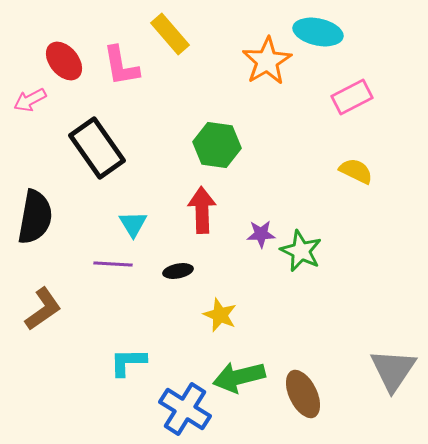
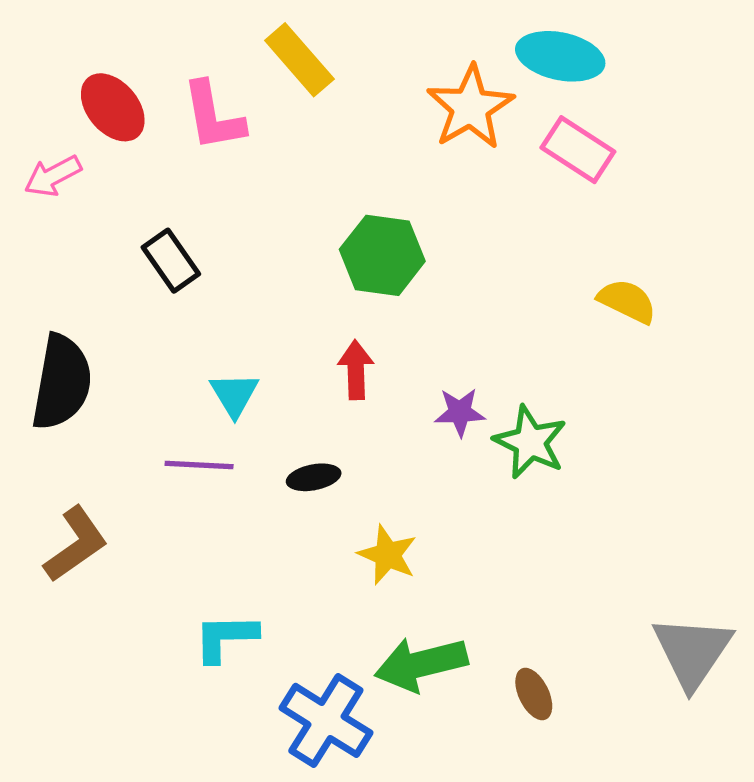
pink rectangle: (352, 97) -> (578, 150), moved, turned 60
black rectangle: (97, 148) -> (171, 261), size x0.6
red arrow: (202, 210) -> (356, 370), size x0.7
brown ellipse: (303, 394) -> (534, 694), size x0.6

